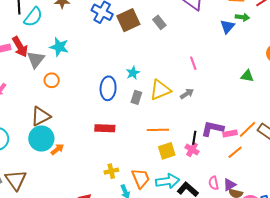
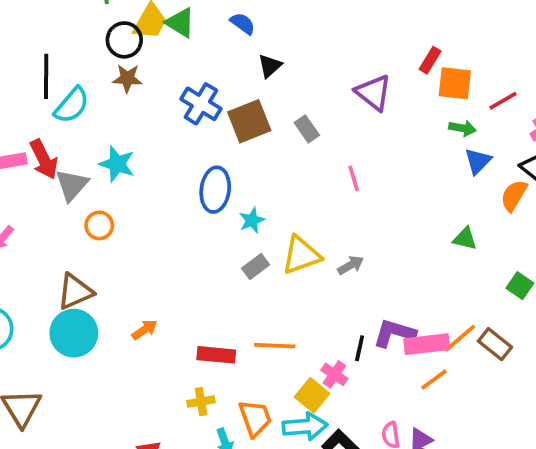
blue triangle: (227, 27) -> (478, 161), moved
pink line: (193, 63) -> (354, 178), moved
blue ellipse: (108, 88) -> (215, 190), moved
gray rectangle: (136, 97) -> (256, 266), turned 32
red rectangle: (105, 128) -> (216, 355), moved
orange line: (158, 130) -> (275, 346), moved
pink rectangle: (230, 134) -> (427, 344), size x1.6
orange arrow: (57, 149) -> (145, 330), moved
pink cross: (192, 150) -> (334, 374), moved
yellow square: (167, 151) -> (312, 395), moved, turned -36

